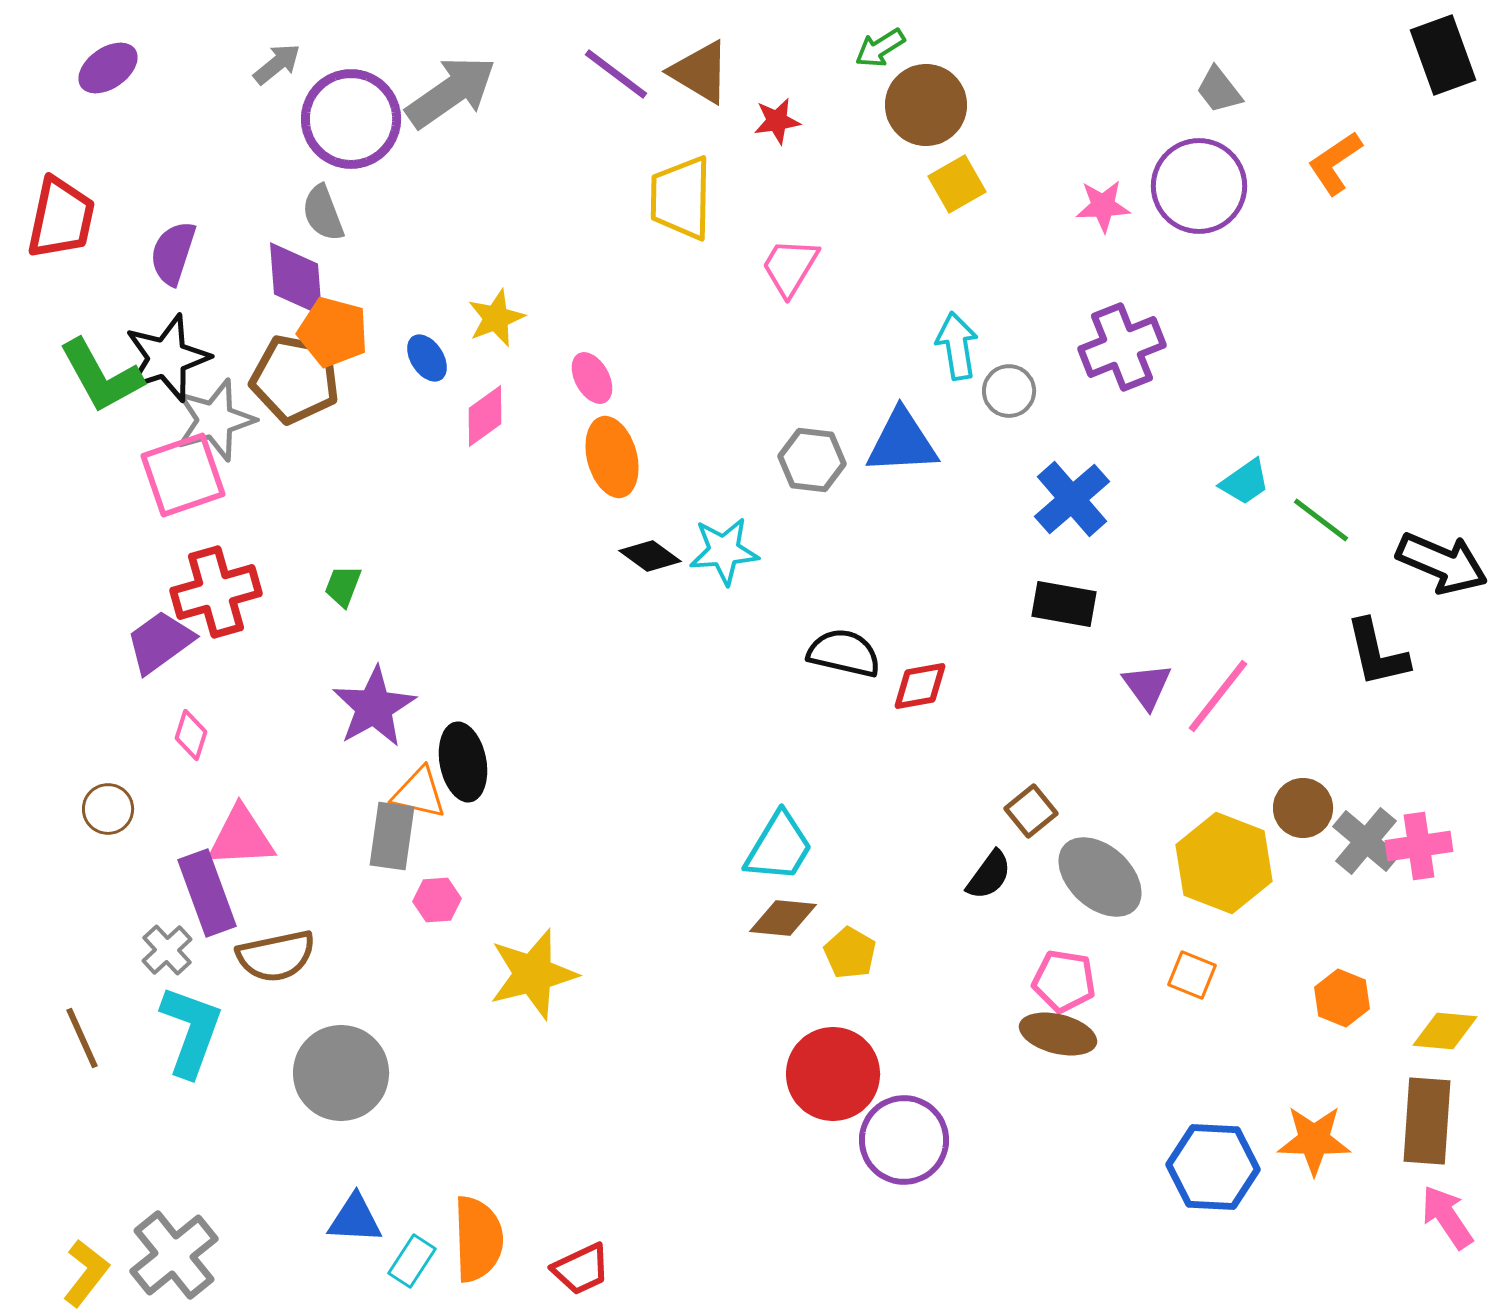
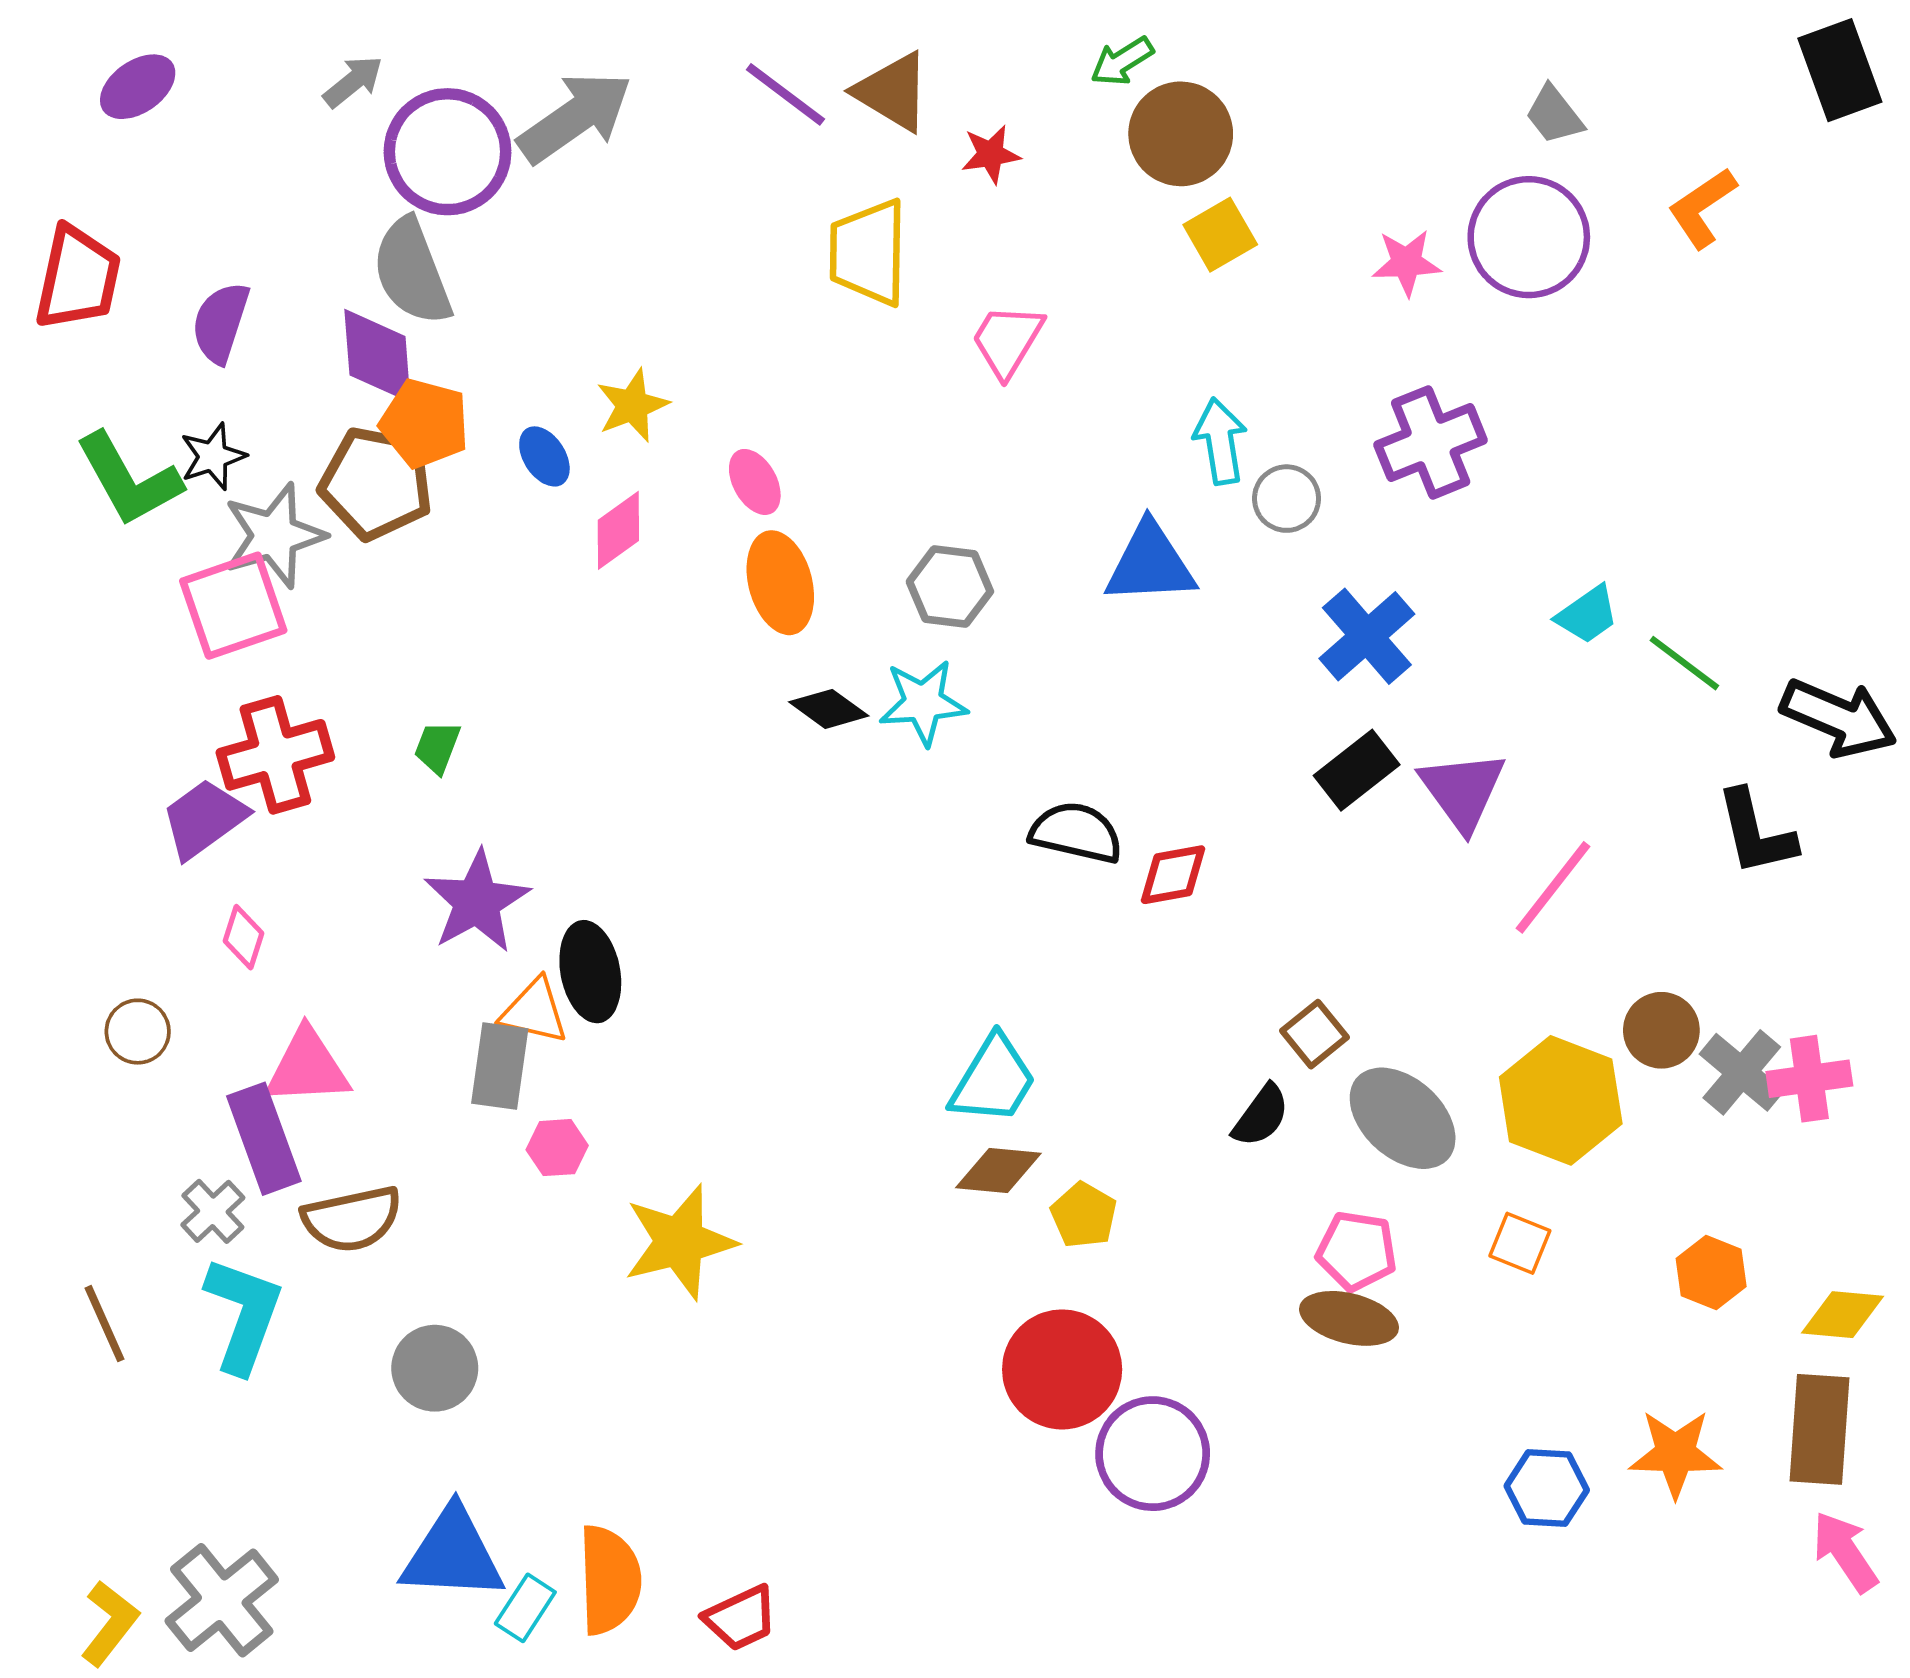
gray semicircle: (323, 213) -> (412, 272), size x1.5
black star: (167, 358) -> (213, 456), size x0.6
gray hexagon: (812, 460) -> (950, 587), moved
black rectangle: (1064, 604) -> (1357, 770), turned -48
purple triangle: (1147, 686) -> (1462, 791), moved, size x1.4
gray circle: (341, 1073) -> (435, 1368), size x0.7
blue hexagon: (1213, 1167) -> (1547, 1488), size x0.7
blue triangle: (355, 1219) -> (453, 1554), size x1.5

